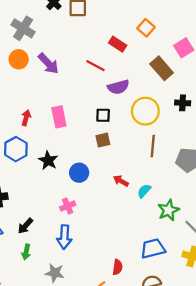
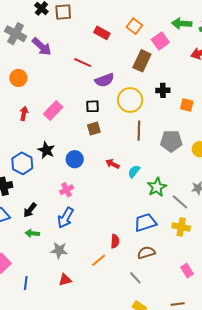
orange square: (146, 28) -> (134, 26), moved
red rectangle: (118, 44) -> (102, 33), moved
orange circle: (19, 59) -> (18, 78), moved
purple arrow: (48, 64) -> (42, 47), moved
brown rectangle: (162, 68) -> (142, 61), turned 70
pink rectangle: (59, 117) -> (53, 111), turned 60
blue hexagon: (16, 149) -> (22, 163), moved
blue arrow: (64, 237) -> (65, 218), turned 30
green arrow: (26, 252) -> (32, 233), turned 88

